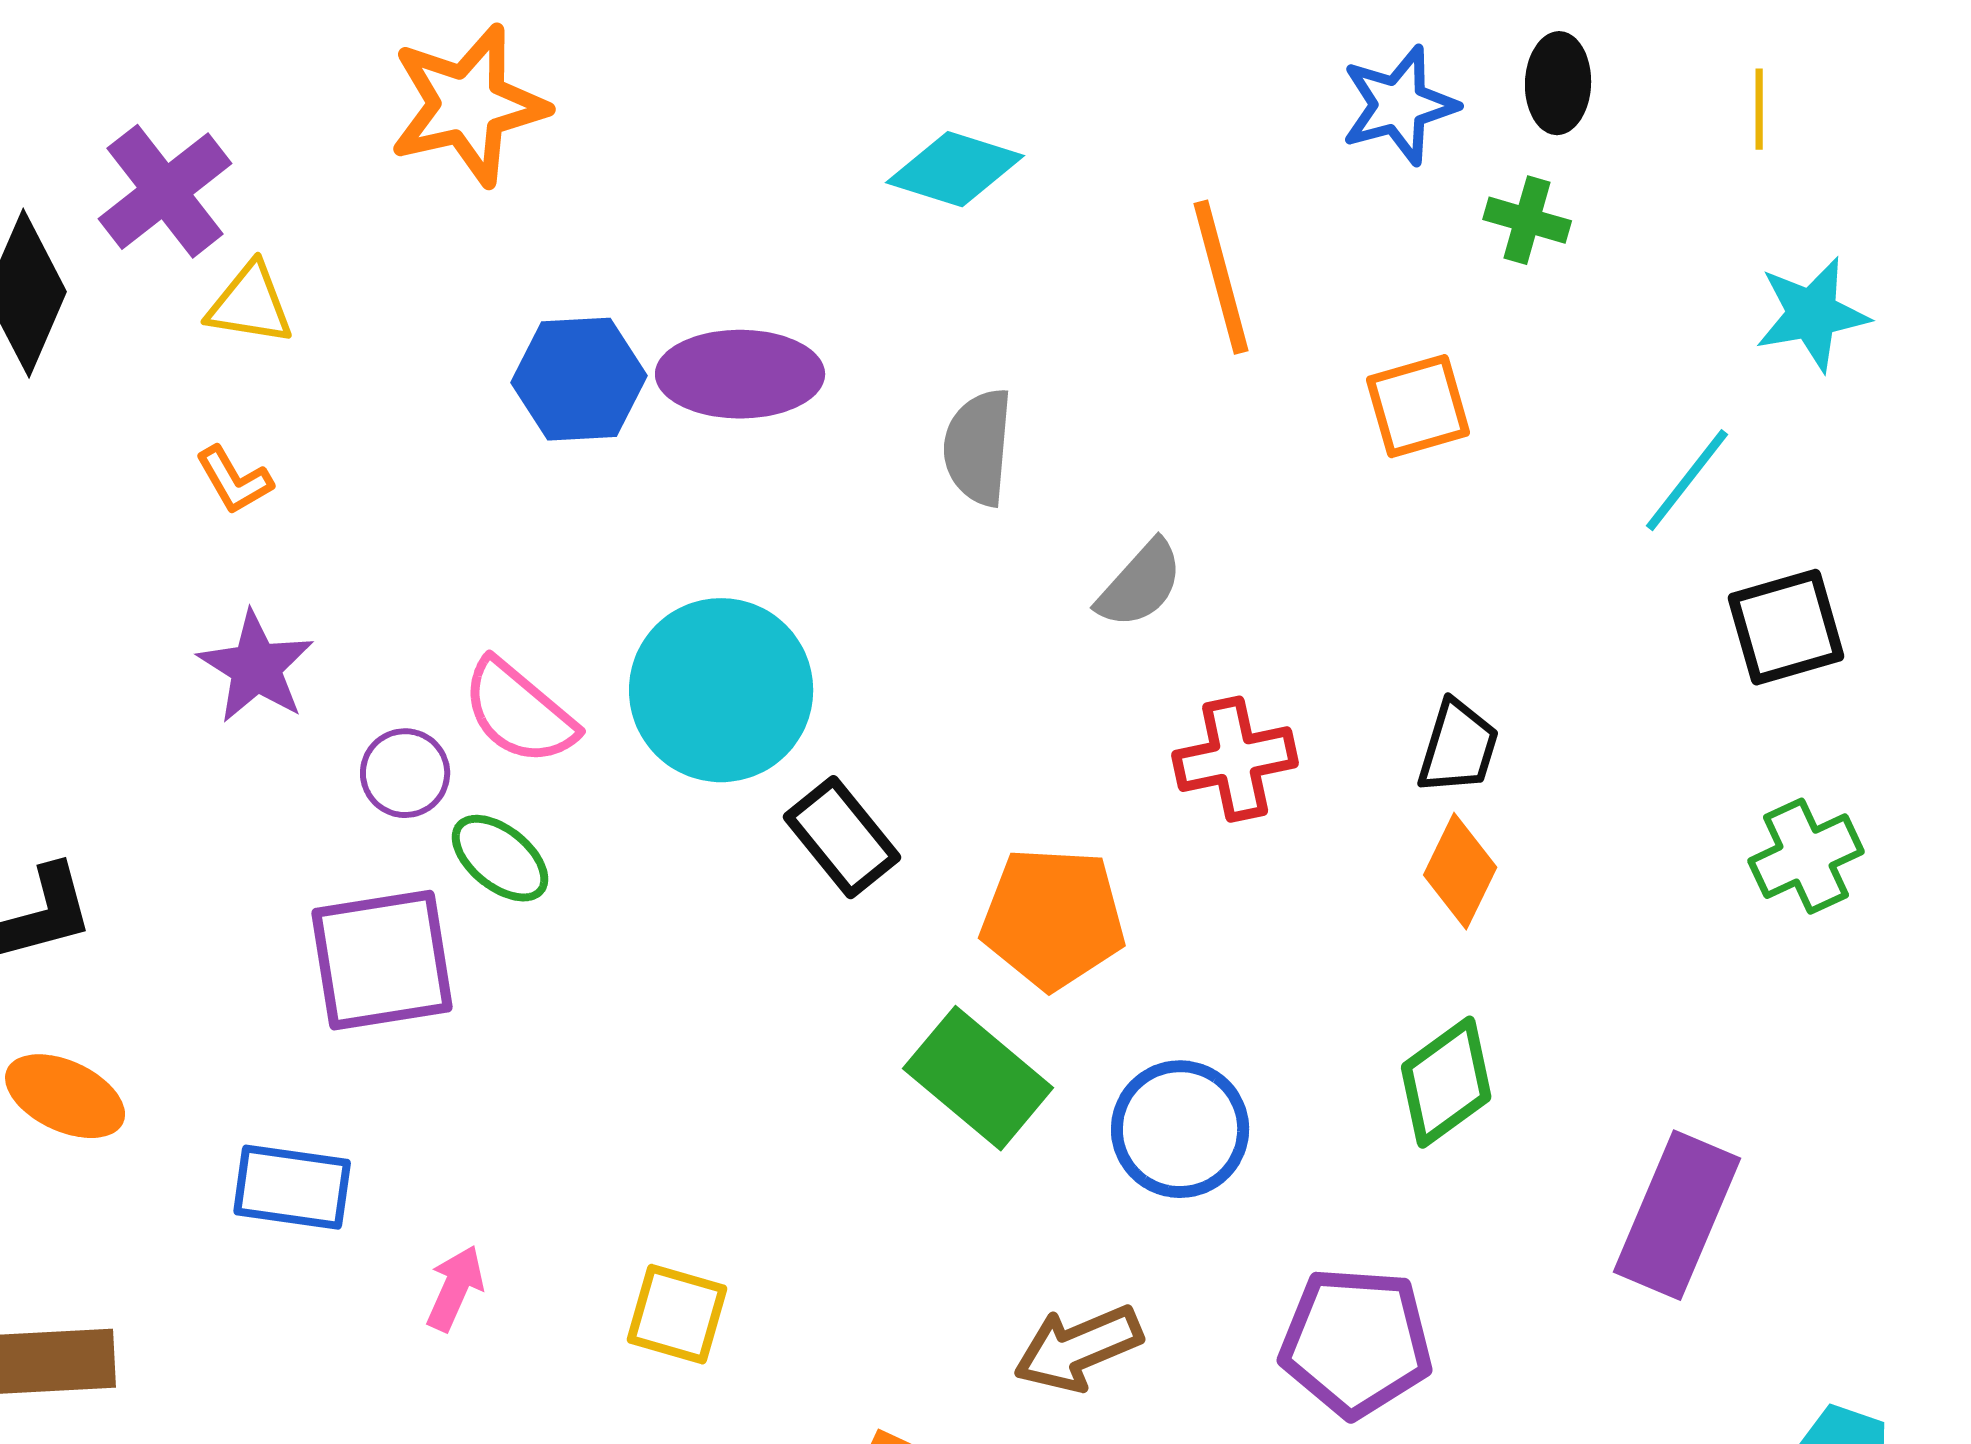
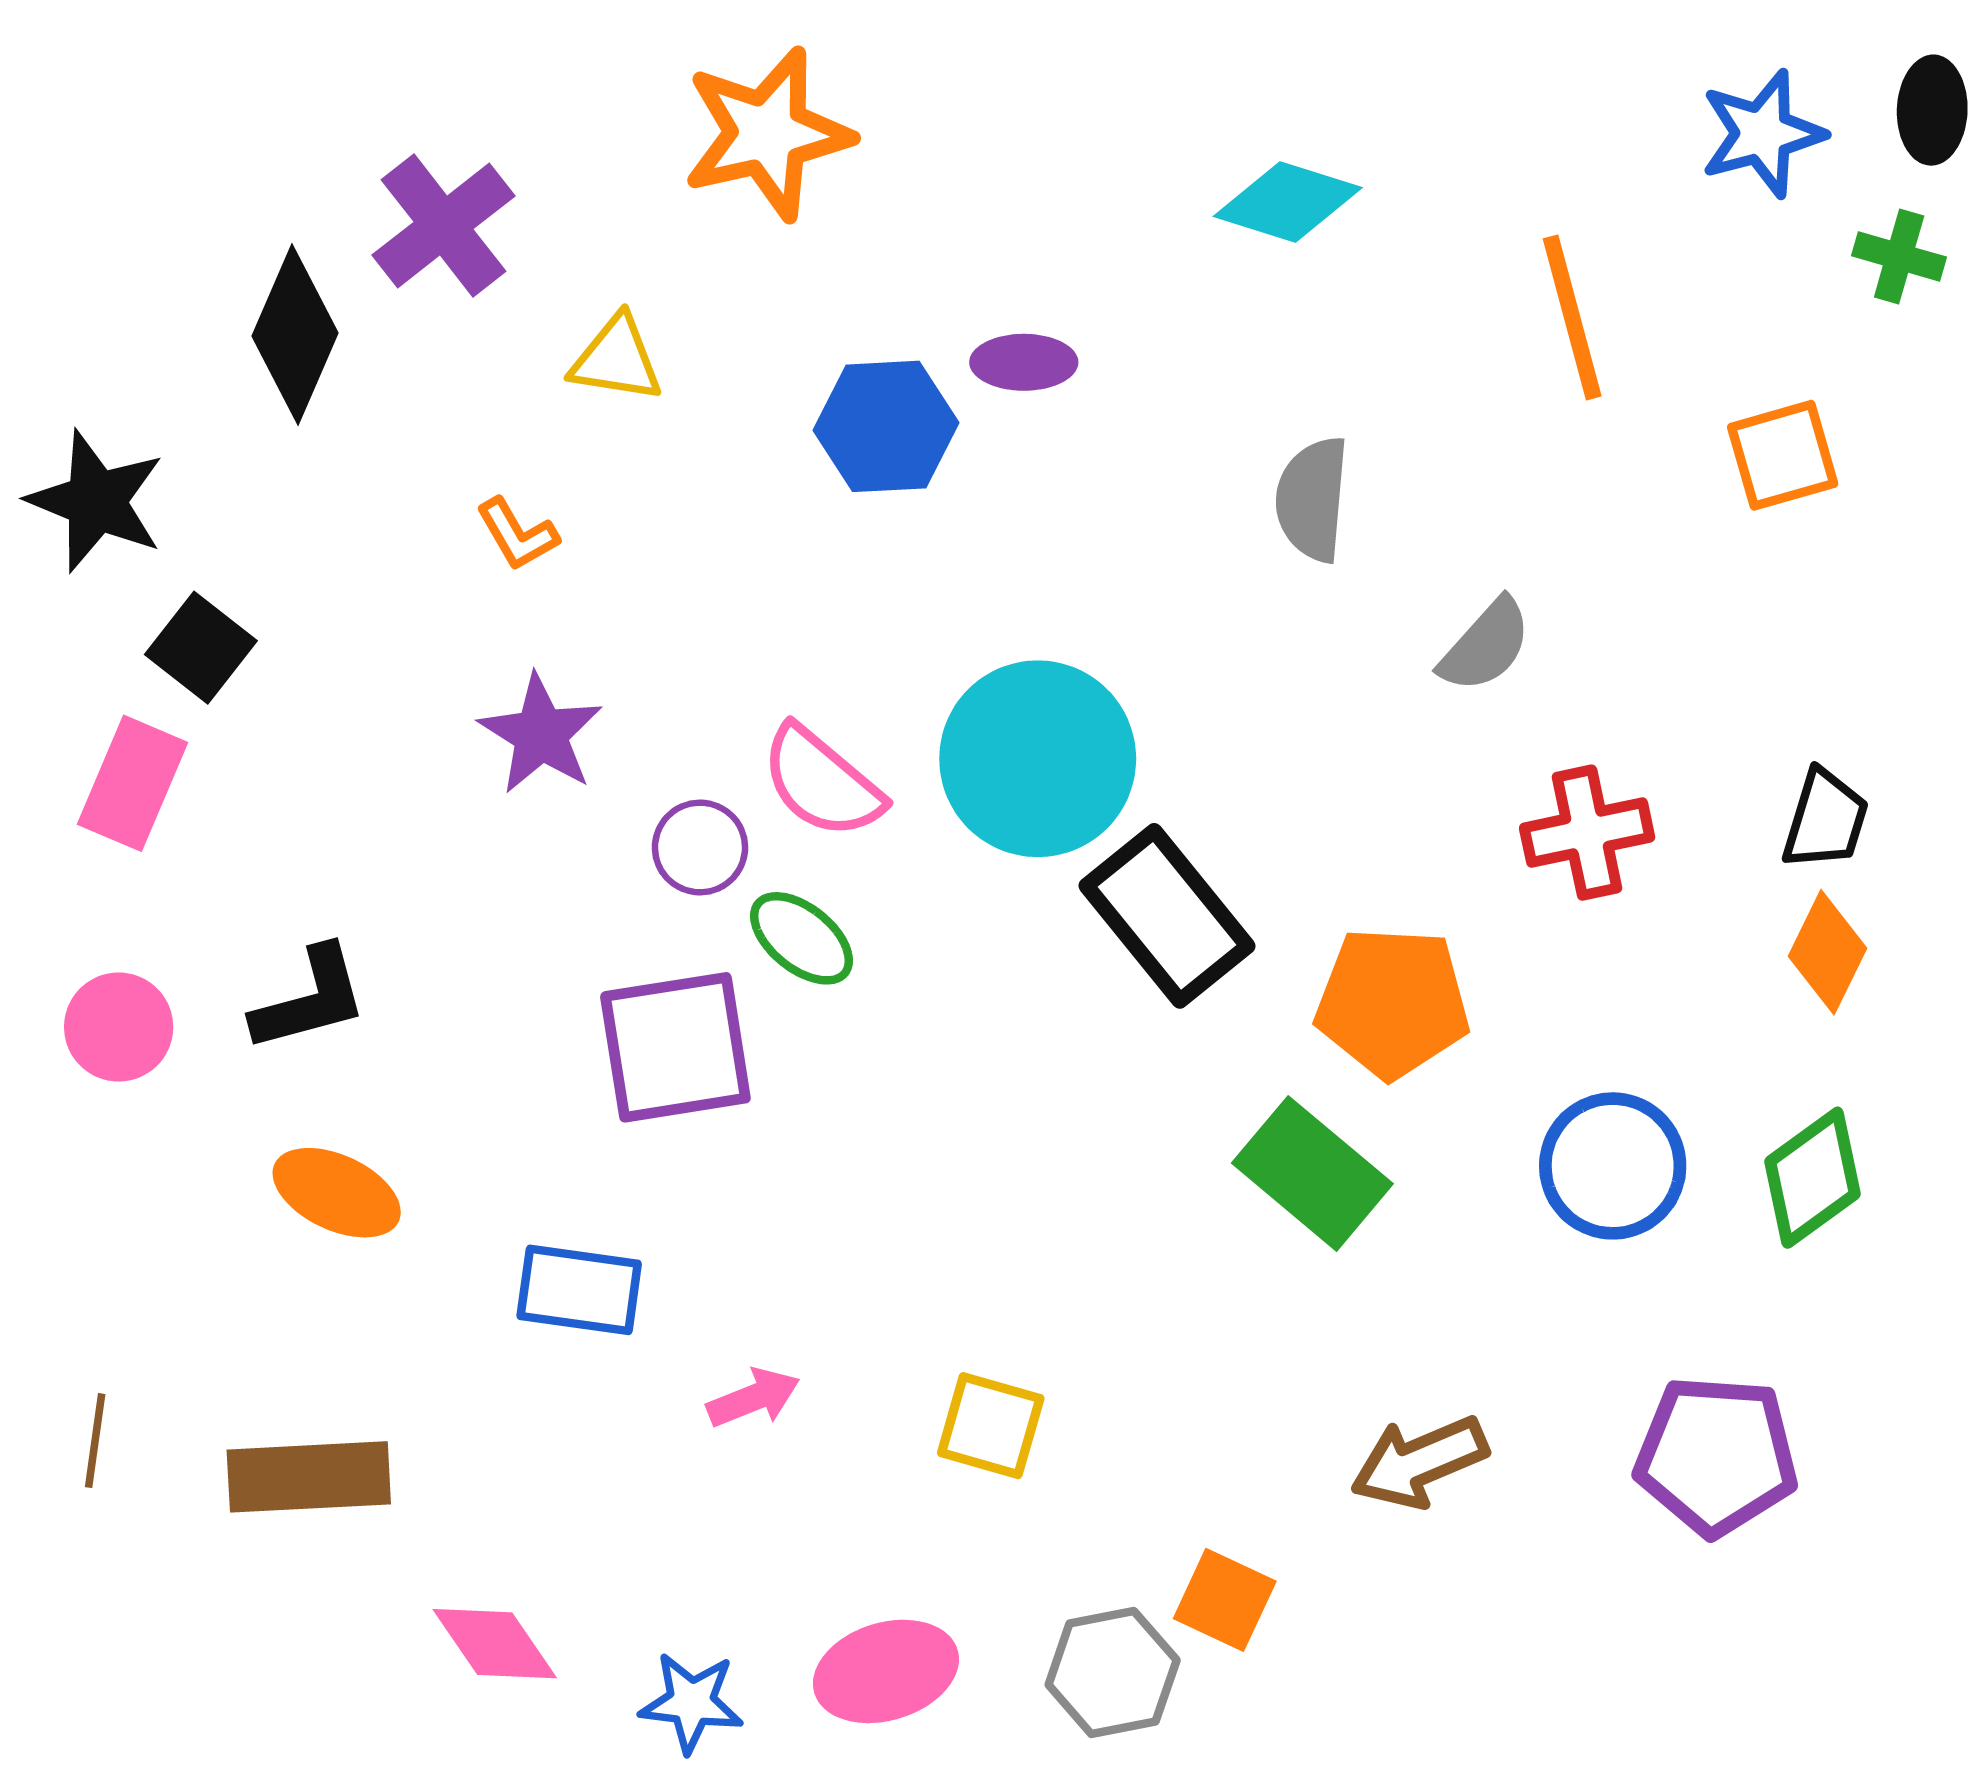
yellow triangle: (250, 304) -> (617, 359), moved
purple ellipse: (740, 374) -> (1024, 362), moved, size x0.6
black rectangle: (842, 837) -> (1167, 916), size x1.4
blue circle: (1180, 1129) -> (1613, 1166), moved
pink arrow: (455, 1288) -> (753, 1398), turned 44

